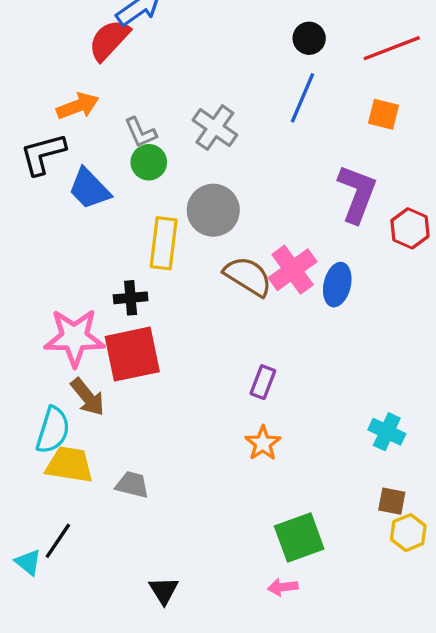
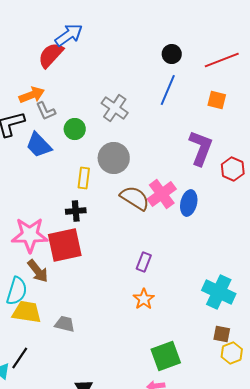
gray L-shape: (141, 132) -> (46, 111), moved
yellow rectangle: (164, 243) -> (84, 178), size x0.7
black cross: (131, 298) -> (76, 211), moved
cyan cross: (387, 432) -> (219, 292), size x1.5

